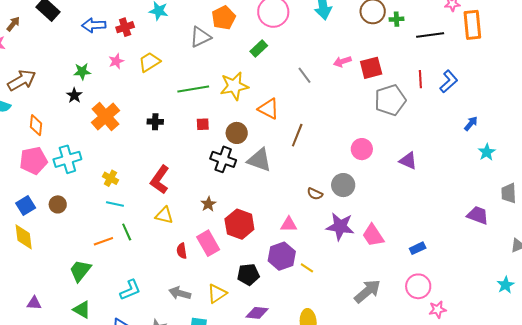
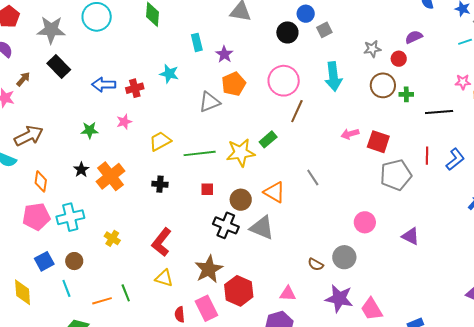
green rectangle: (259, 48) -> (268, 139), moved
yellow trapezoid: (149, 62) -> (160, 141), moved
red square: (371, 68) -> (378, 142), turned 30
gray line: (304, 75) -> (313, 178), moved
black star: (74, 95) -> (81, 170), moved
orange triangle: (269, 109) -> (274, 192), moved
brown line: (297, 135) -> (297, 111), moved
brown circle: (58, 204) -> (74, 261), moved
cyan line: (115, 204) -> (66, 288), moved, turned 54
brown star: (208, 204) -> (209, 269), size x1.8
blue square: (26, 206) -> (44, 261), moved

